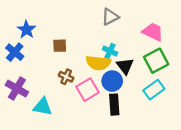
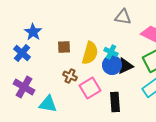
gray triangle: (110, 17) -> (123, 17), moved, turned 36
yellow semicircle: (98, 63) -> (90, 53), moved, turned -80
black triangle: (125, 66) -> (125, 66), turned 42
blue circle: (112, 81) -> (112, 65), moved

